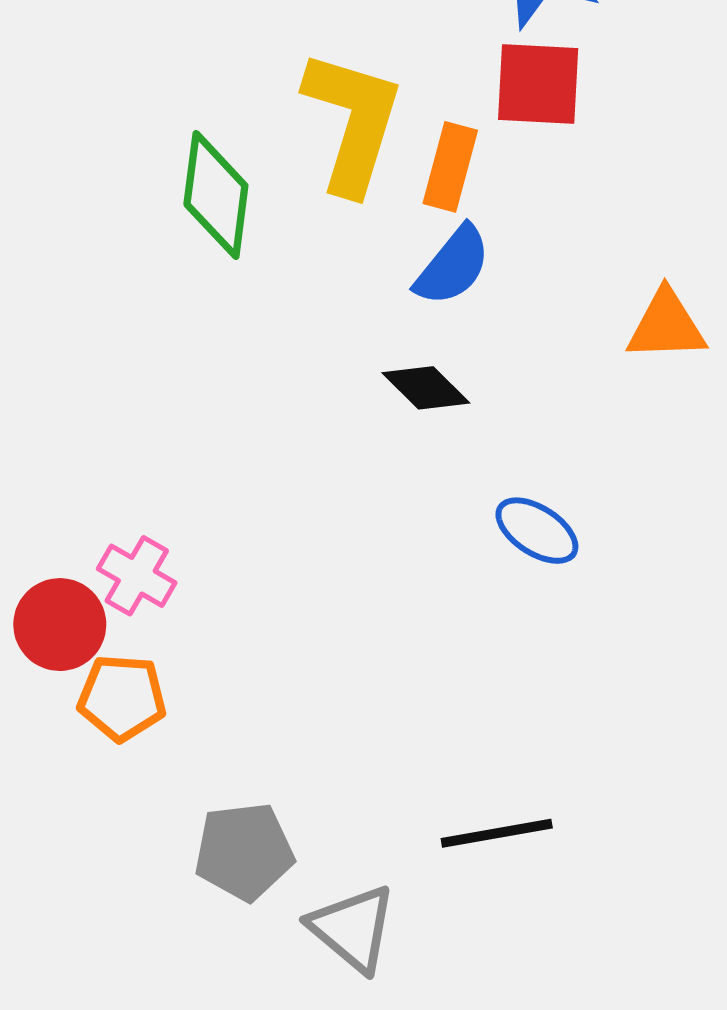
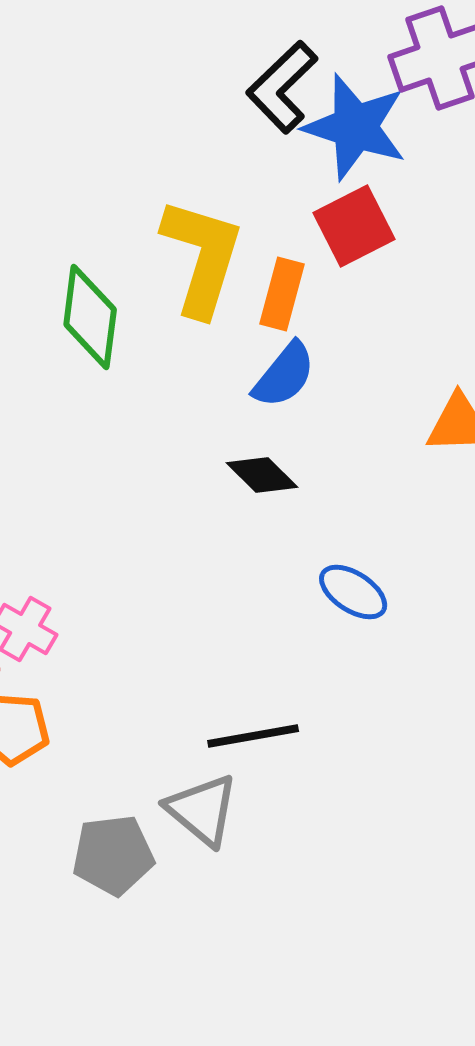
red square: (538, 84) -> (354, 226), turned -30
black line: (497, 833) -> (253, 736), moved
gray triangle: (353, 928) -> (202, 810), moved

